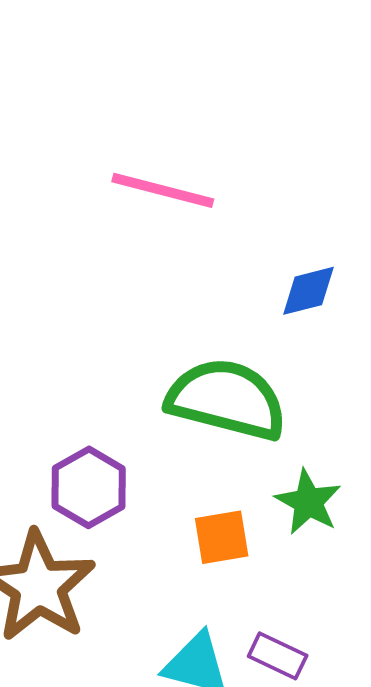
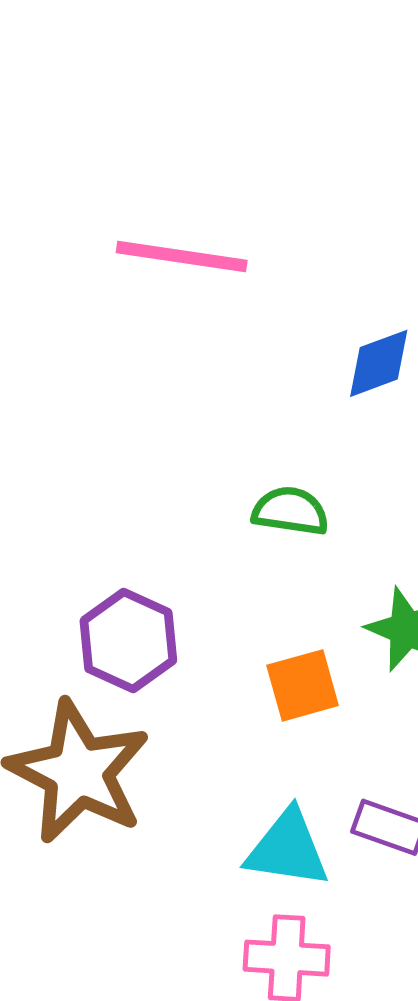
green semicircle: (227, 399) -> (290, 511), size x0.5

